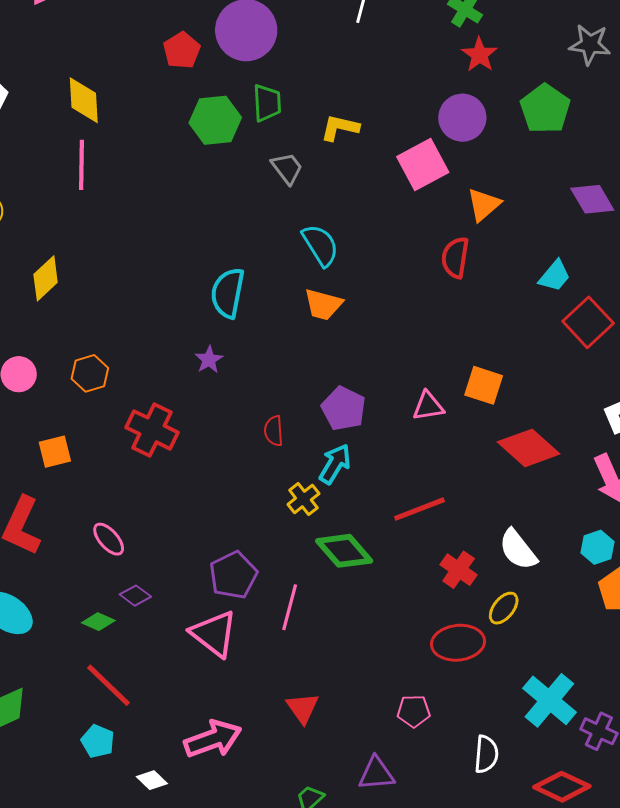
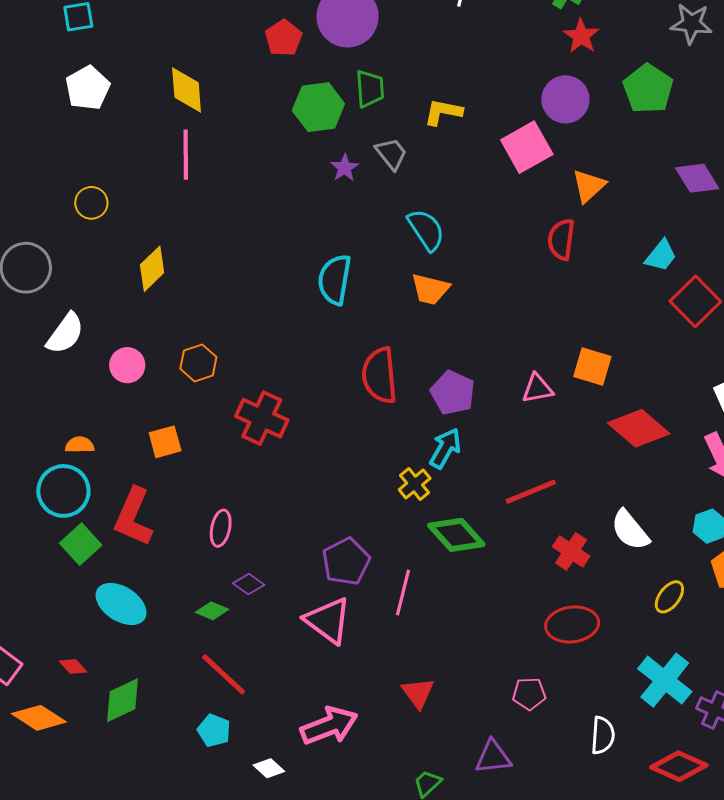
purple star: (209, 360) -> (345, 168), moved
red semicircle: (274, 431) -> (380, 375), moved, size x1.8
pink ellipse: (109, 539) -> (221, 528), turned 54
yellow ellipse: (504, 608) -> (669, 597), moved

